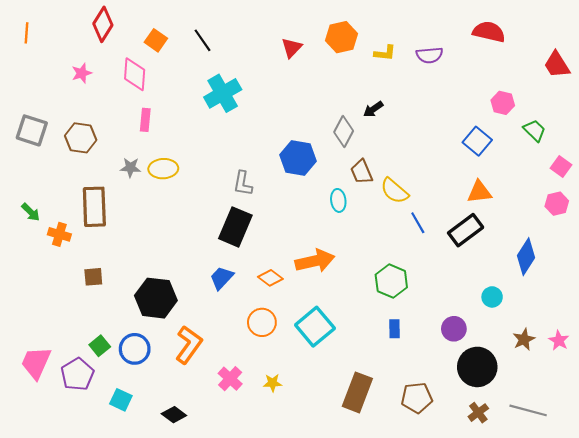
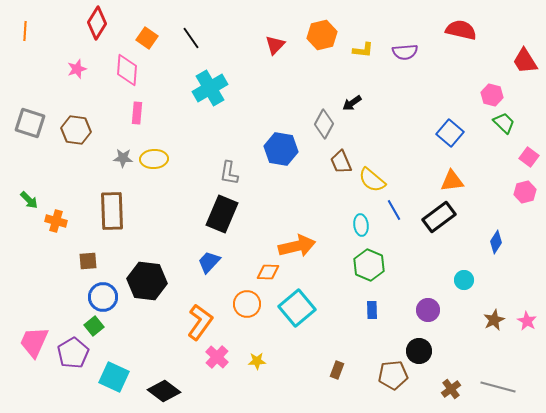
pink hexagon: (503, 103) -> (492, 95), moved
cyan ellipse: (338, 200) -> (361, 225), moved
brown rectangle: (94, 207) -> (112, 211), moved
blue diamond: (526, 257) -> (496, 242), size x0.7
orange diamond: (270, 278) -> (268, 272), moved, turned -35
orange L-shape: (189, 345) -> (200, 322), moved
blue circle: (135, 349) -> (103, 297), moved
black circle: (477, 367) -> (419, 351), moved, size x0.7
brown rectangle: (357, 392) -> (337, 370), size x0.5
cyan square: (121, 400) -> (114, 377), size x1.4
black diamond: (174, 415) -> (164, 391), size x1.4

